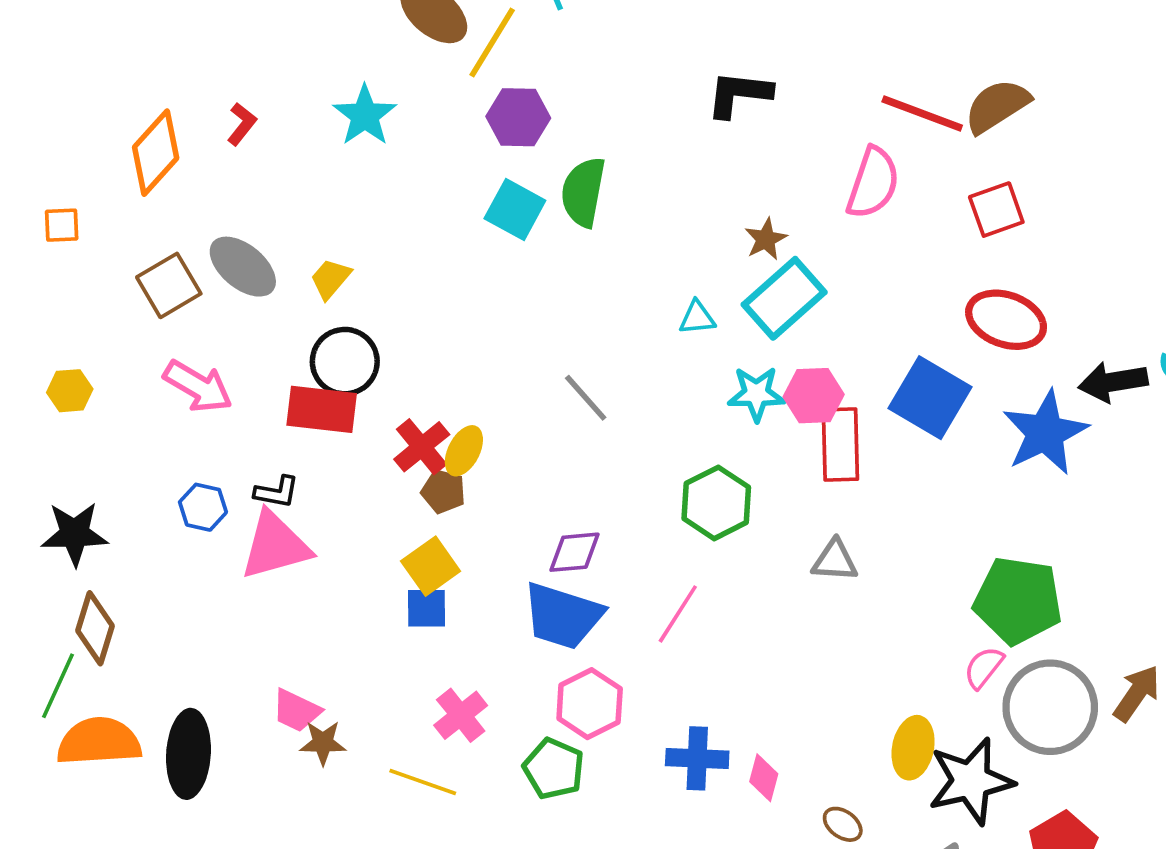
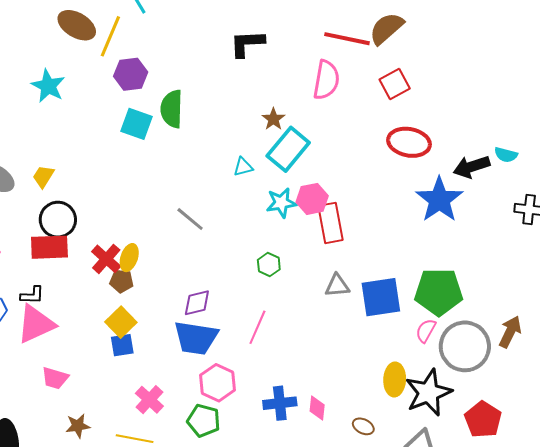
blue square: (930, 398) -> (381, 297), moved, turned -30
green hexagon: (716, 503) -> (269, 265), size x0.6
pink trapezoid: (296, 711) -> (55, 378), moved

